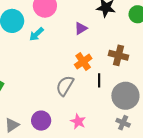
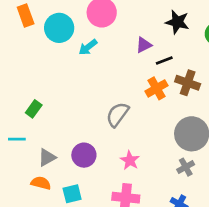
orange cross: (83, 62) -> (156, 88), moved
black line: (99, 80) -> (164, 61), moved, turned 64
gray cross: (123, 123) -> (186, 167), turned 32

